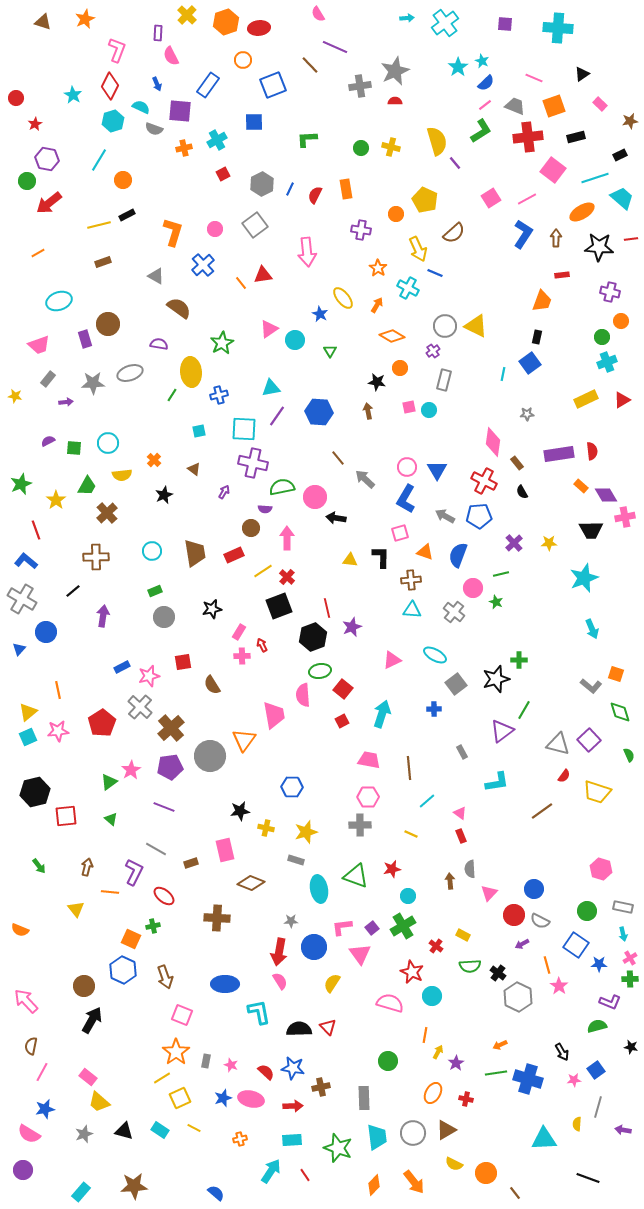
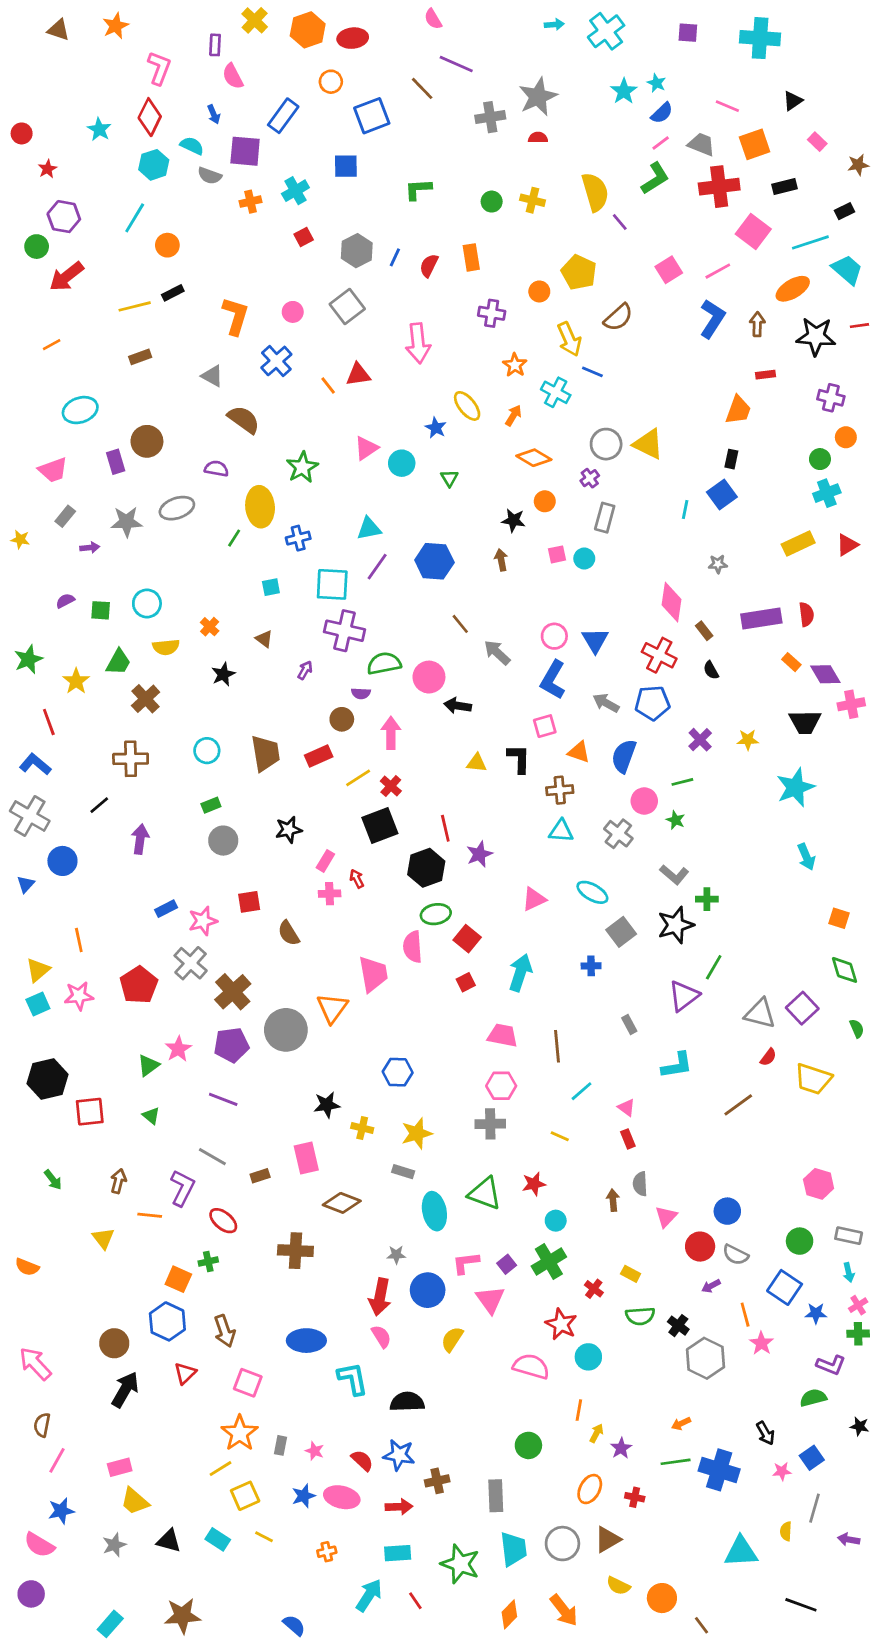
gray L-shape: (591, 686) -> (674, 875), moved
red triangle: (328, 1027) -> (185, 1373), moved, turned 30
pink rectangle: (88, 1077) -> (120, 1467), turned -54

